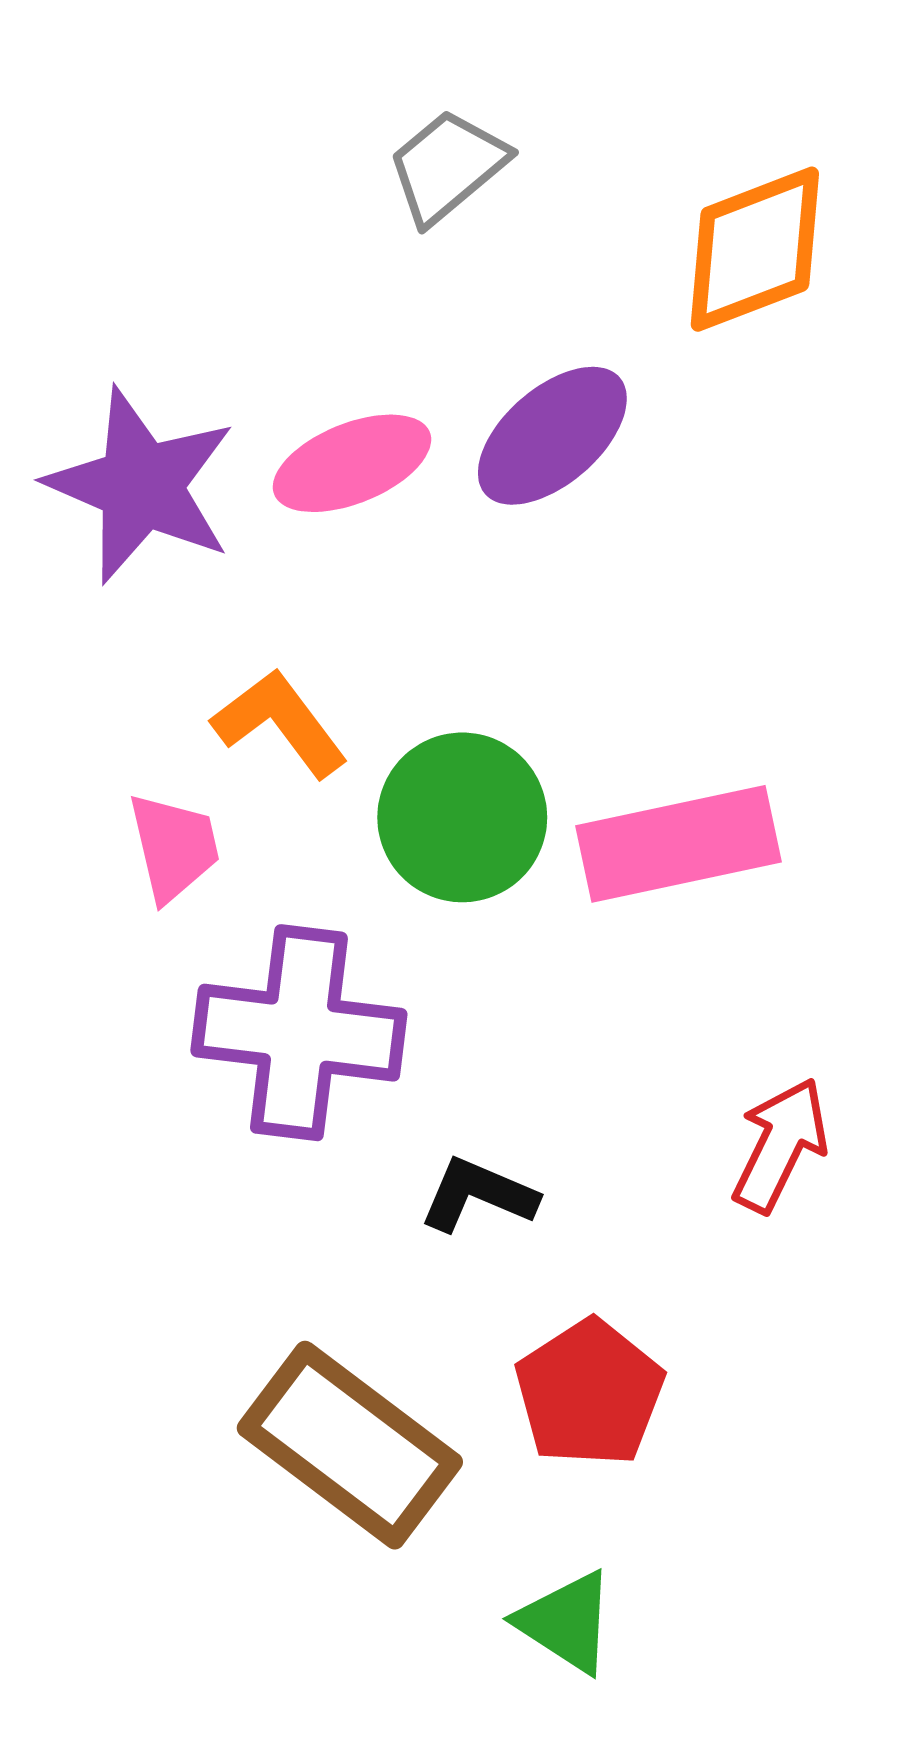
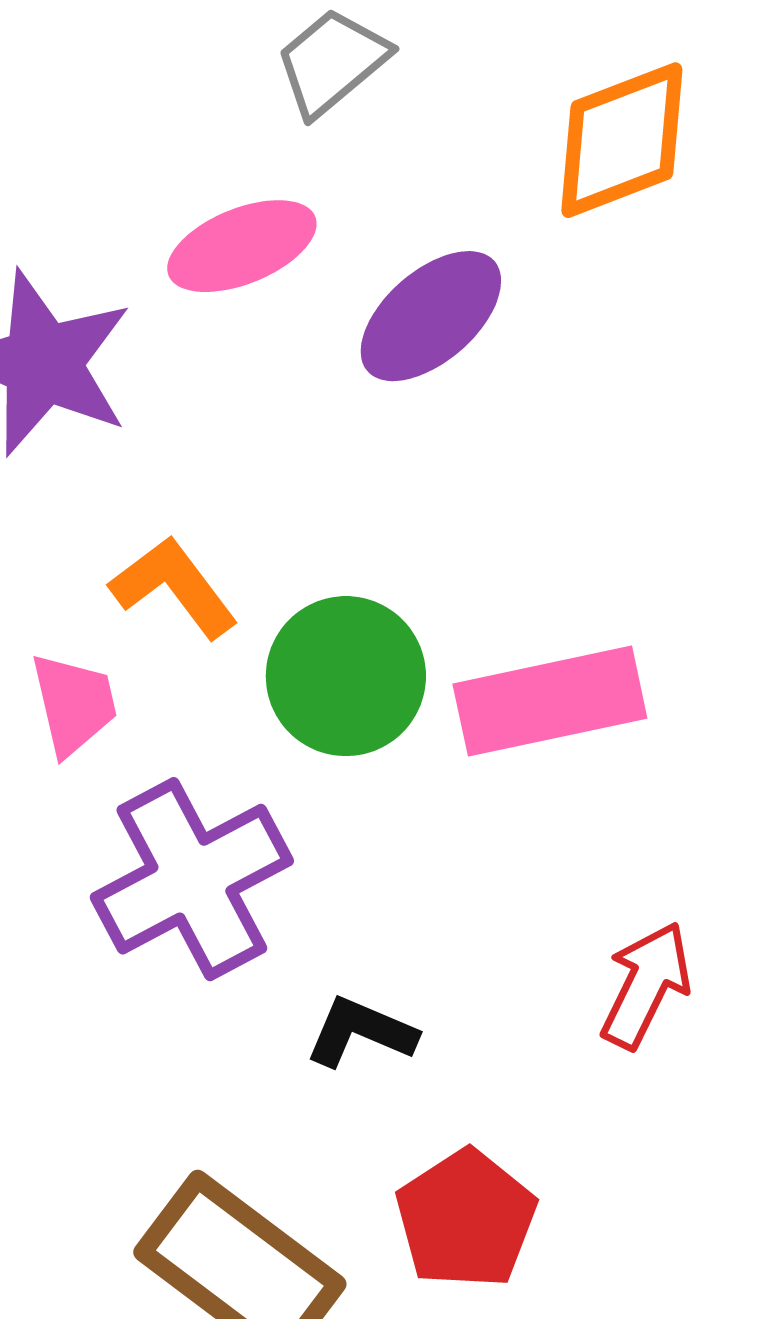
pink ellipse: (352, 463) -> (242, 246), moved
purple cross: (299, 1033) -> (192, 879), turned -35

